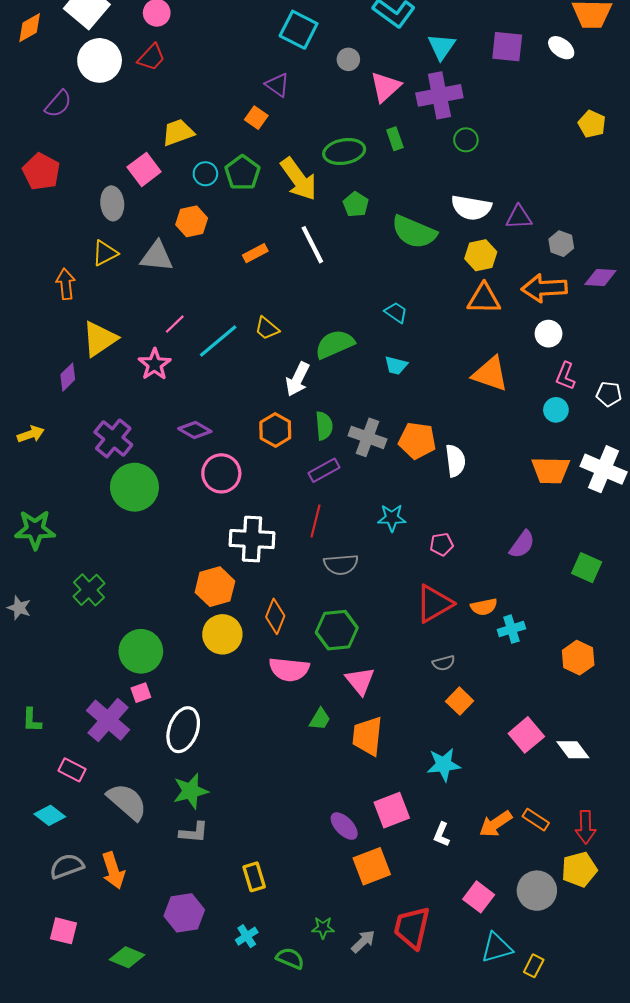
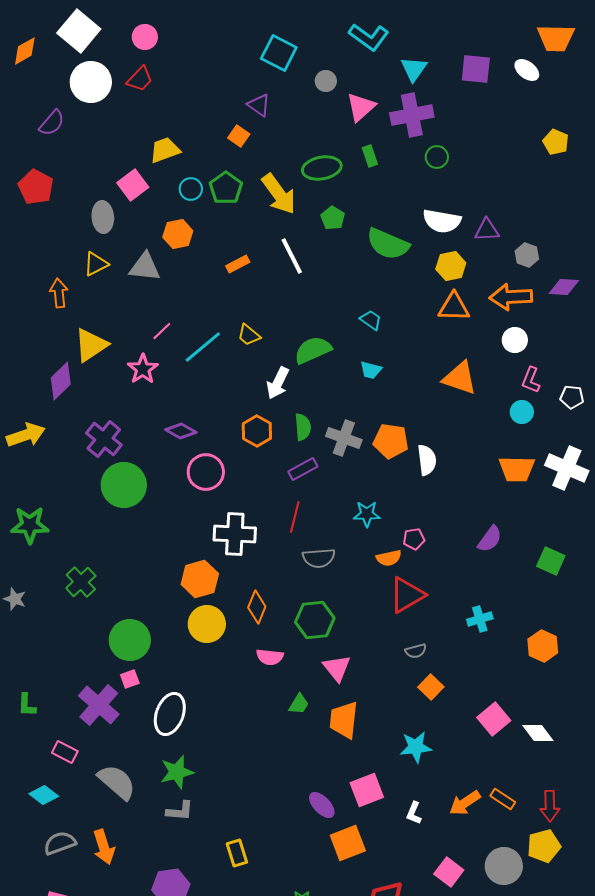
purple diamond: (68, 377) -> (61, 381), size x1.4
yellow arrow: (31, 434) -> (26, 435), size x1.5
orange semicircle: (484, 607) -> (389, 558), moved
pink semicircle: (289, 669) -> (270, 657), size x0.7

